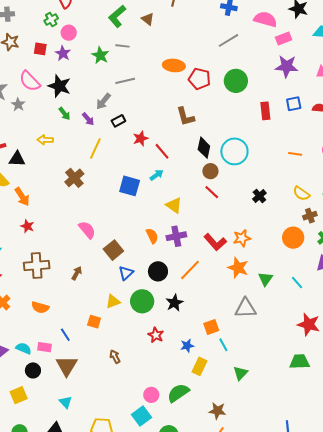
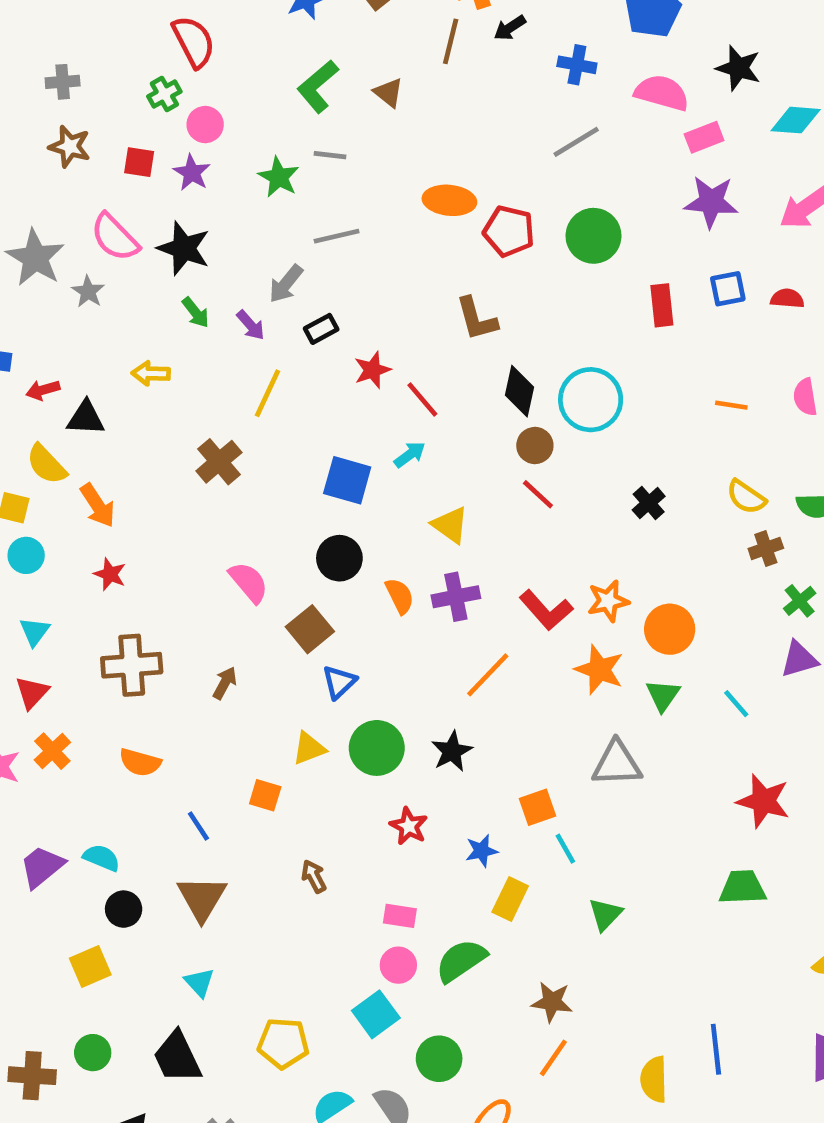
orange circle: (293, 238) -> (670, 629), moved
black circle: (158, 271) -> (339, 558), moved
pink rectangle: (45, 347) -> (400, 916), moved

